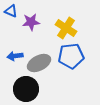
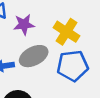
gray ellipse: (39, 63) -> (34, 56), moved

